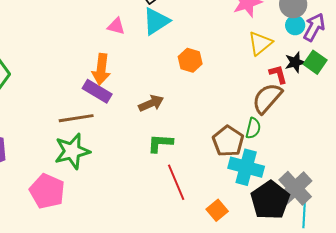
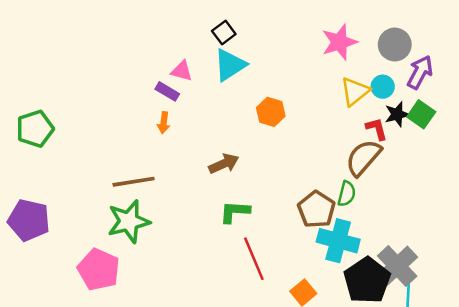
cyan circle: (295, 25) -> (383, 87), moved
orange arrow: (101, 69) -> (164, 123), size x0.6
purple rectangle: (97, 91) -> (167, 91), moved, size x0.7

